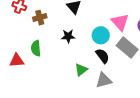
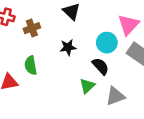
pink triangle: (120, 22) -> (128, 25), turned 30
black semicircle: (103, 56) -> (100, 66), moved

